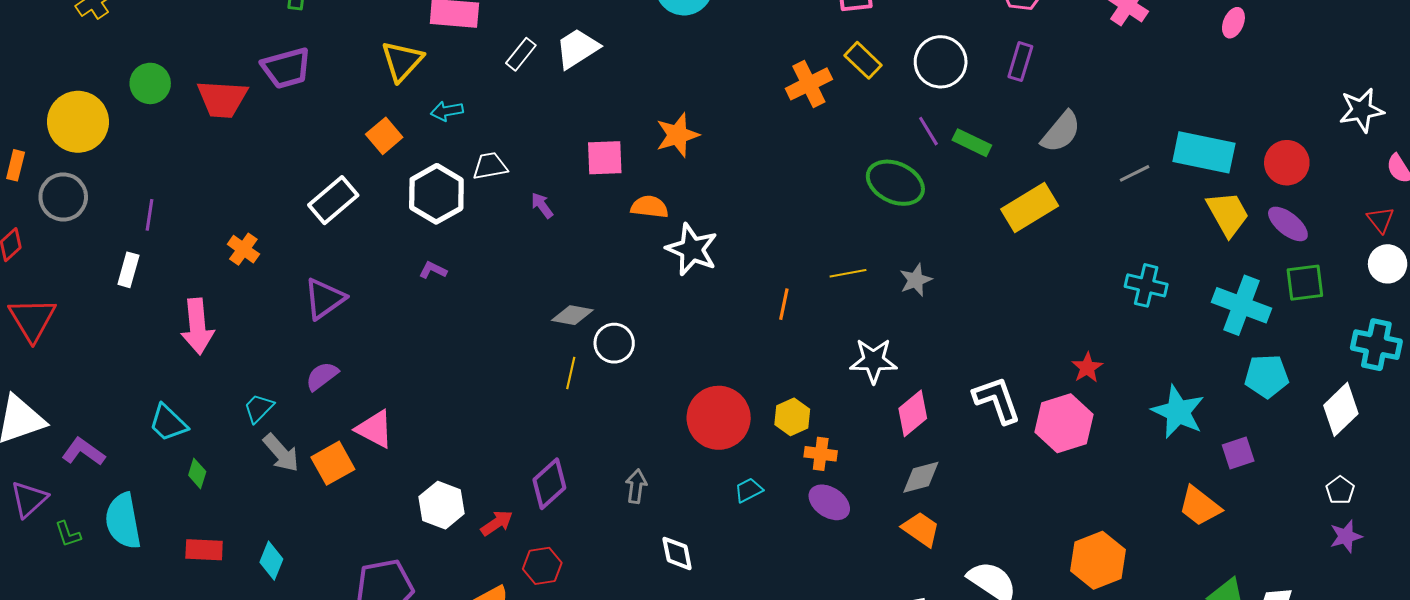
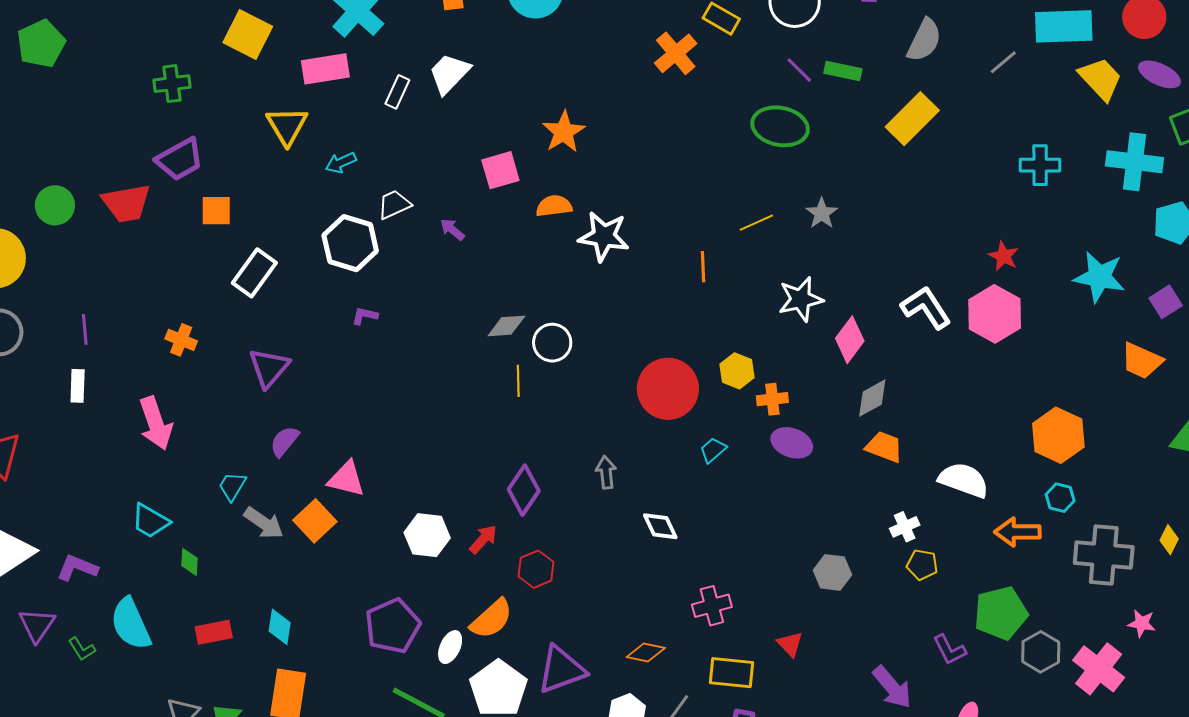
orange square: (384, 136) -> (216, 211), moved, turned -36

